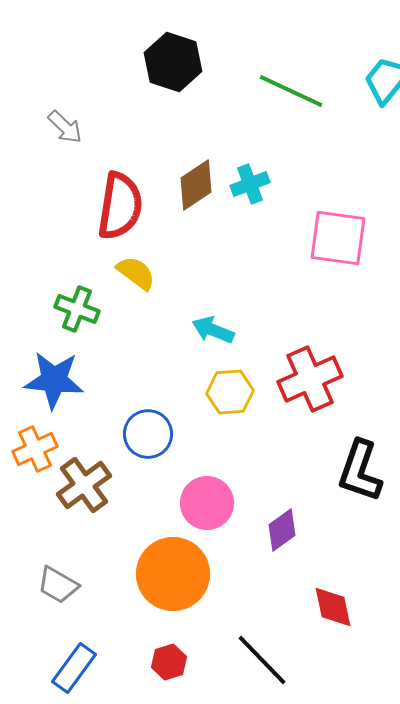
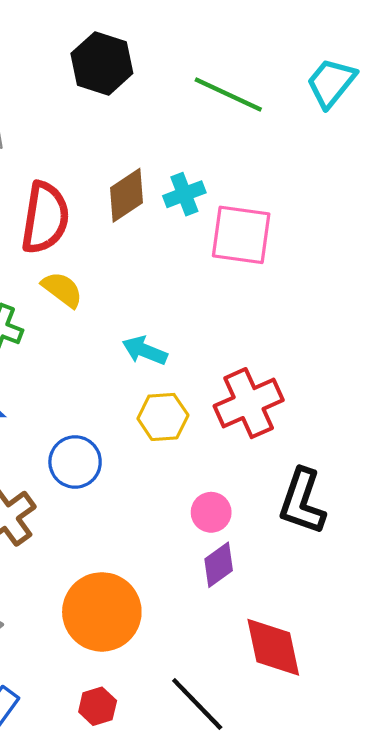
pink square: (338, 238) -> (241, 235), moved
pink circle: (207, 503) -> (211, 512), moved, size x0.7
red diamond: (333, 607) -> (273, 647), size x1.4

